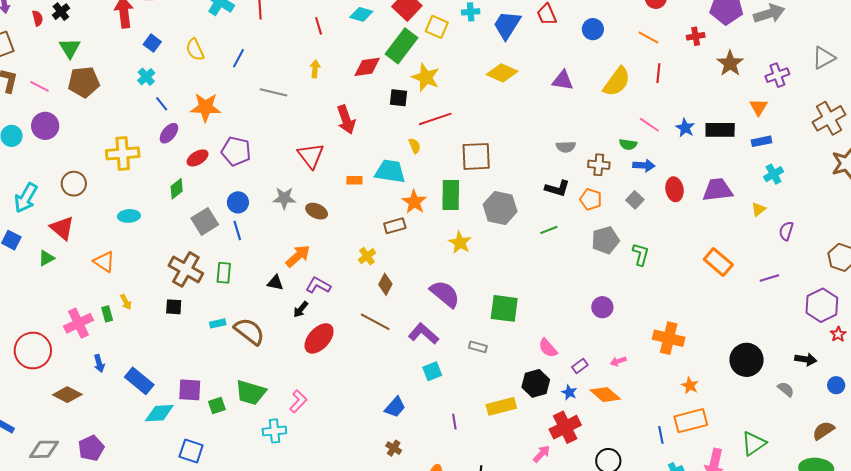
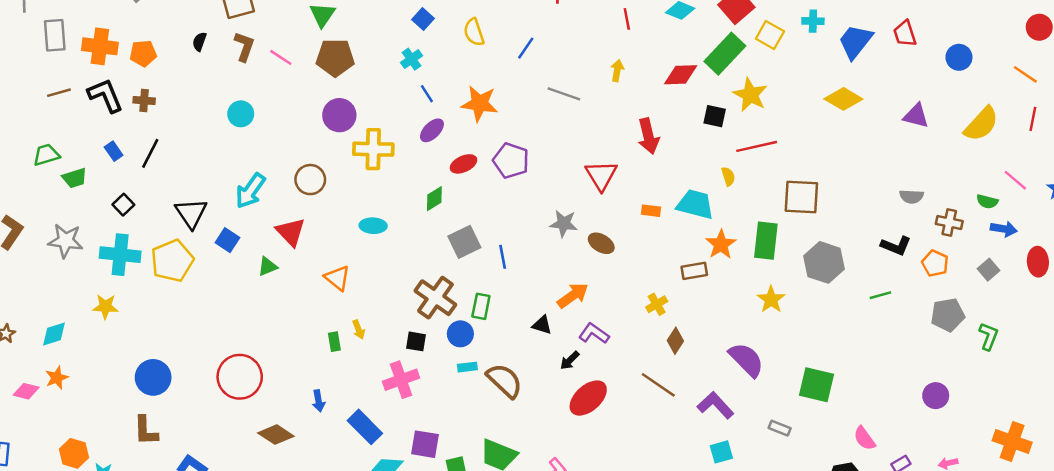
purple circle: (45, 126) -> (339, 115), moved
blue circle: (238, 202) -> (460, 334), moved
pink cross: (79, 323) -> (401, 380), moved

